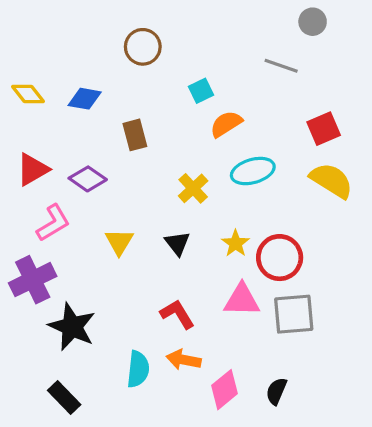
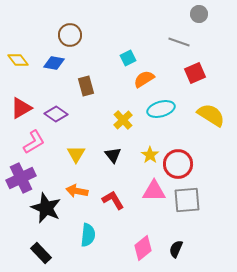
brown circle: (143, 47) -> (70, 35), moved
red square: (324, 129) -> (195, 73), moved
orange arrow: (184, 360) -> (77, 191), moved

